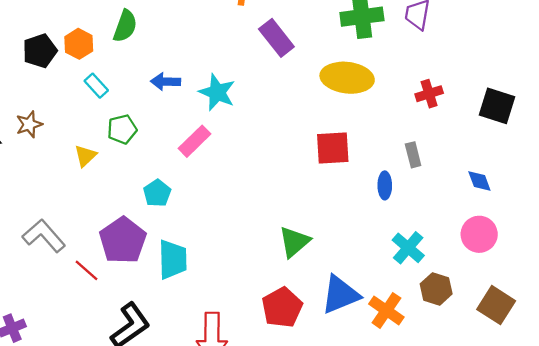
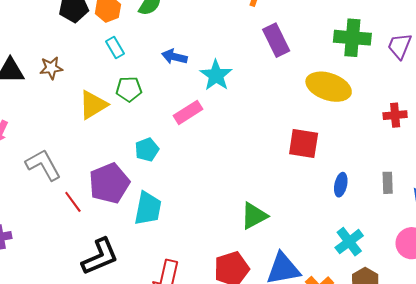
gray rectangle: (413, 155) -> (388, 183), moved
yellow triangle: (85, 156) -> (93, 105), size x1.5

